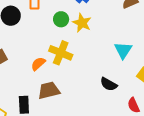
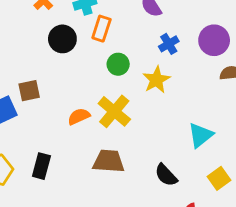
green circle: (61, 19) -> (118, 64), moved
brown trapezoid: (49, 90) -> (109, 161), moved

